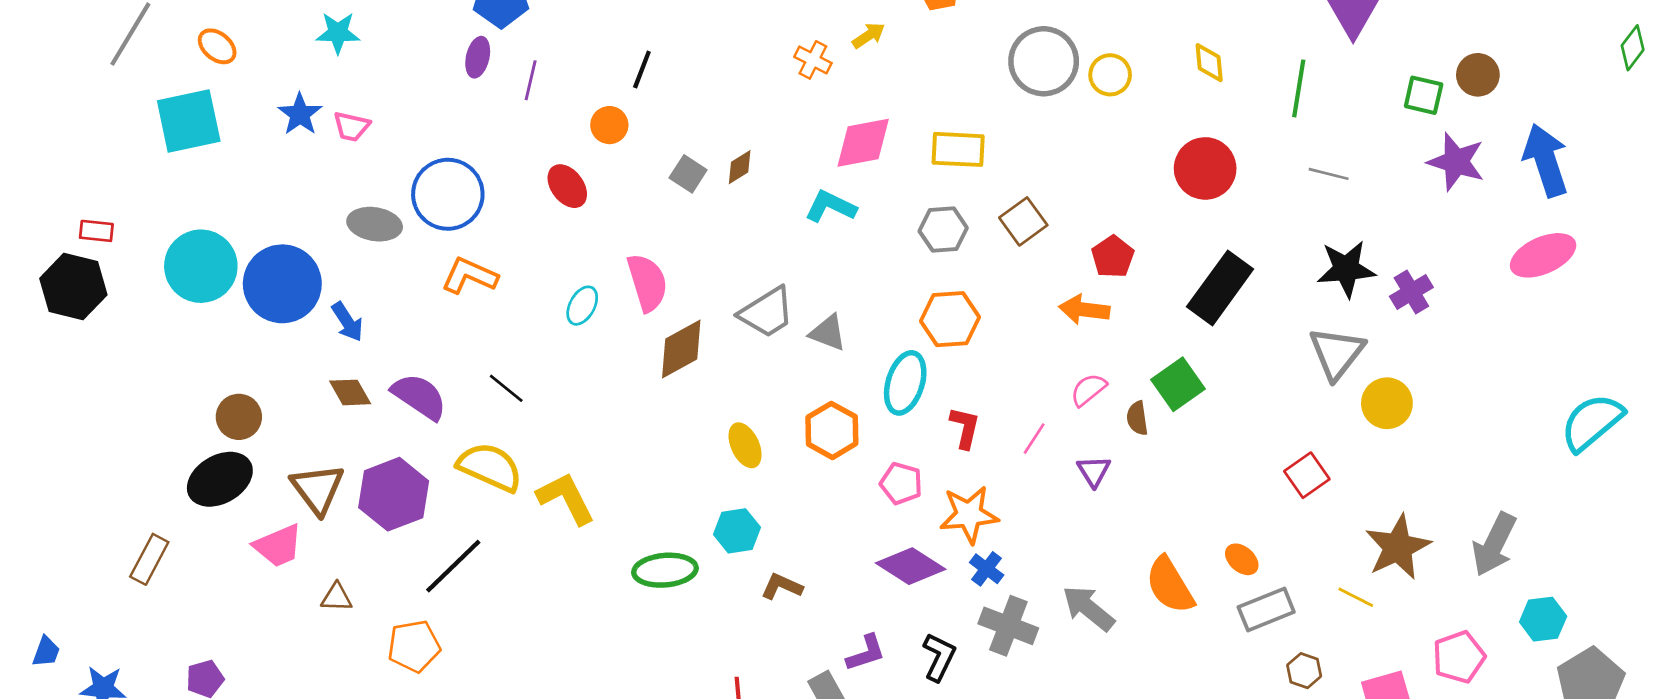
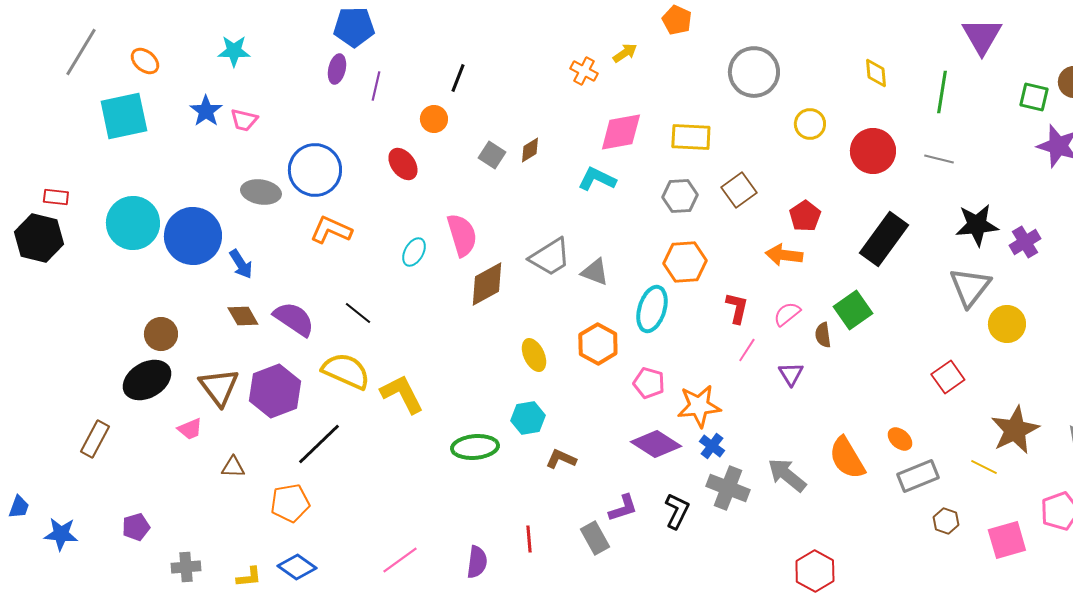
yellow circle: (1110, 75) -> (810, 124), moved
gray line: (1329, 174) -> (939, 159), moved
red L-shape: (965, 428) -> (737, 308), moved
pink trapezoid: (278, 546) -> (190, 429), size x0.7

